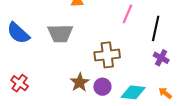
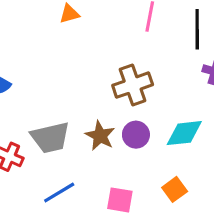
gray trapezoid: (60, 33) -> (50, 138), moved

